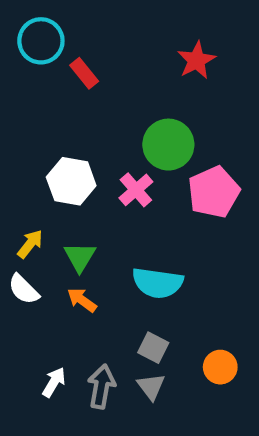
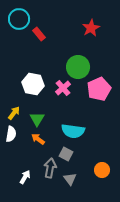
white semicircle: (24, 289) -> (11, 134), turned -126
gray square: (153, 348) -> (66, 154), moved
gray arrow: (101, 387) -> (50, 168), moved

